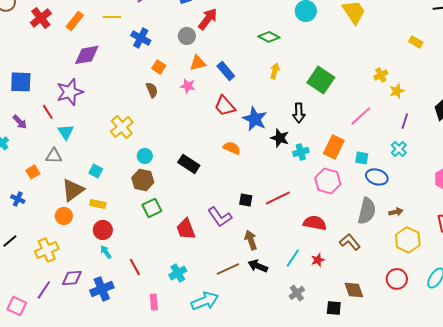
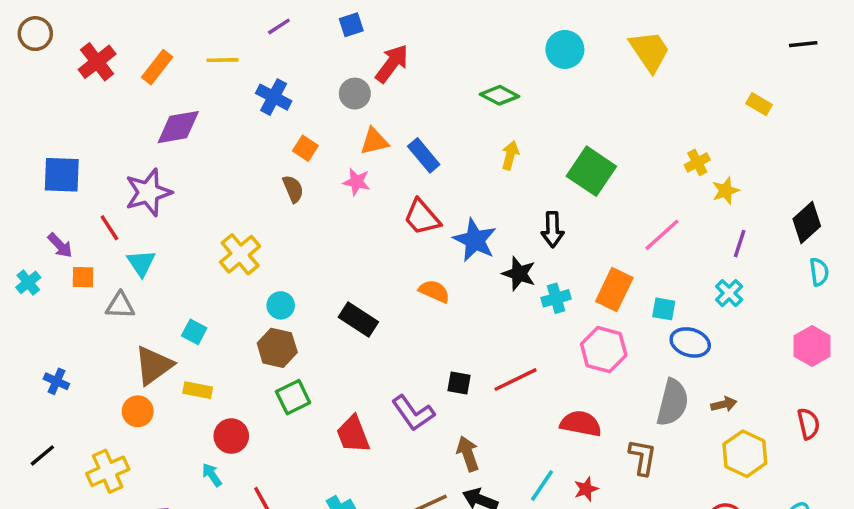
orange square: (33, 172) -> (83, 277), moved, turned 32
red circle: (103, 230) -> (231, 436), moved
brown L-shape: (350, 242) -> (643, 457), turned 50

